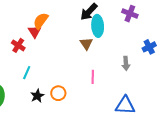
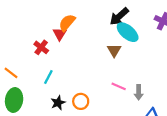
cyan ellipse: (98, 26) -> (128, 32), turned -50
gray arrow: (126, 63) -> (139, 92), moved
pink line: (93, 77) -> (119, 86), turned -72

